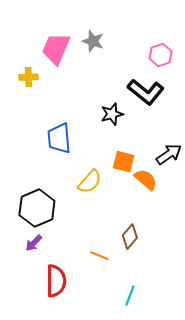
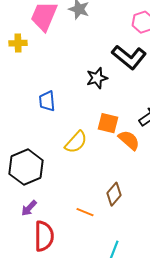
blue trapezoid: (59, 138) -> (47, 101), size x0.7
purple arrow: (34, 243) -> (29, 208), moved

